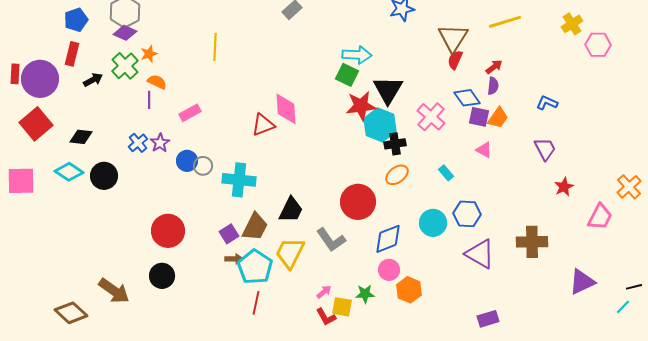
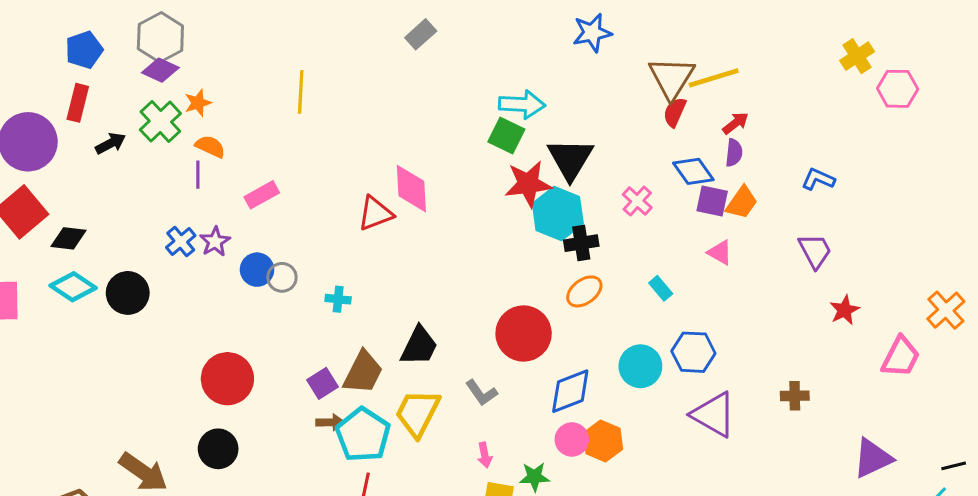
yellow line: (505, 22) -> (714, 78), moved
pink cross: (431, 117) -> (637, 201), size x0.7
black diamond: (81, 137) -> (68, 238), moved
cyan cross: (239, 180) -> (338, 299), size x0.5
gray L-shape: (331, 240) -> (481, 393), size x0.7
brown cross: (532, 242) -> (795, 396), size x0.6
orange hexagon: (409, 290) -> (603, 441), moved
pink arrow: (324, 292) -> (485, 455), moved, turned 119

